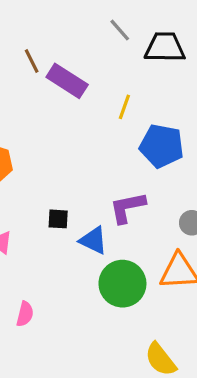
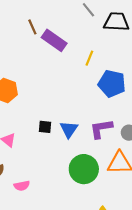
purple L-shape: (127, 207) -> (101, 129), moved
blue triangle: (93, 240) -> (69, 129), moved, turned 36
pink semicircle: (25, 314) -> (22, 186), turned 63

